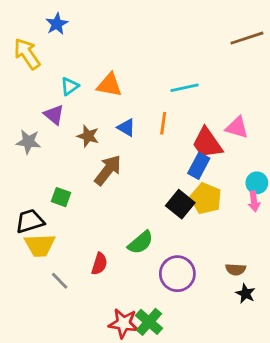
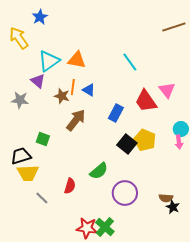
cyan triangle: (70, 86) -> (49, 61), size x1.6
cyan line: (184, 88) -> (130, 62), turned 66
orange line: (163, 123) -> (73, 87), moved
pink triangle: (237, 128) -> (167, 90), turned 36
blue rectangle: (199, 166) -> (116, 113), moved
brown semicircle: (236, 269) -> (166, 198), moved

